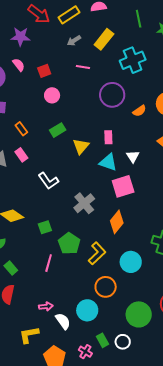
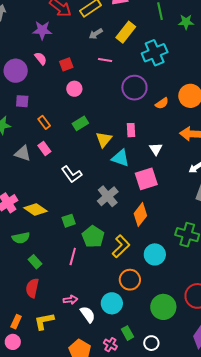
cyan triangle: (108, 162) -> (120, 158), moved
yellow L-shape: (29, 335) -> (44, 321), moved
white circle: (123, 342) -> (151, 343), moved

